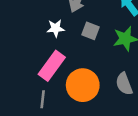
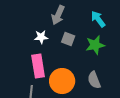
pink rectangle: (52, 66) -> (38, 66), turned -45

